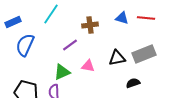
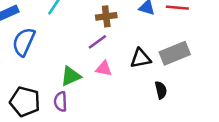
purple line: (70, 45) -> (97, 42), moved
black semicircle: (133, 83) -> (161, 90), turned 96

